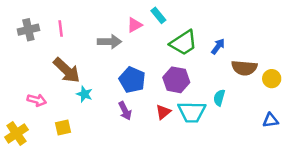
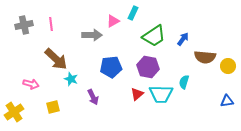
cyan rectangle: (158, 15) -> (133, 13), turned 64
blue pentagon: (132, 80) -> (111, 67), turned -30
purple arrow: (125, 111) -> (93, 97), moved

